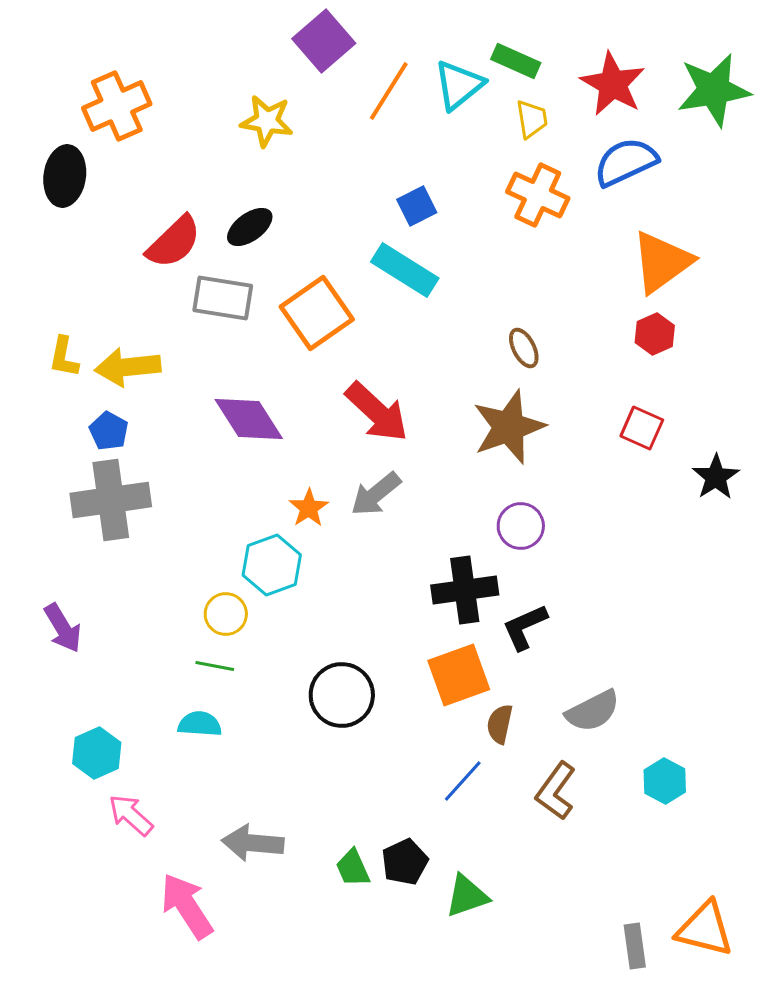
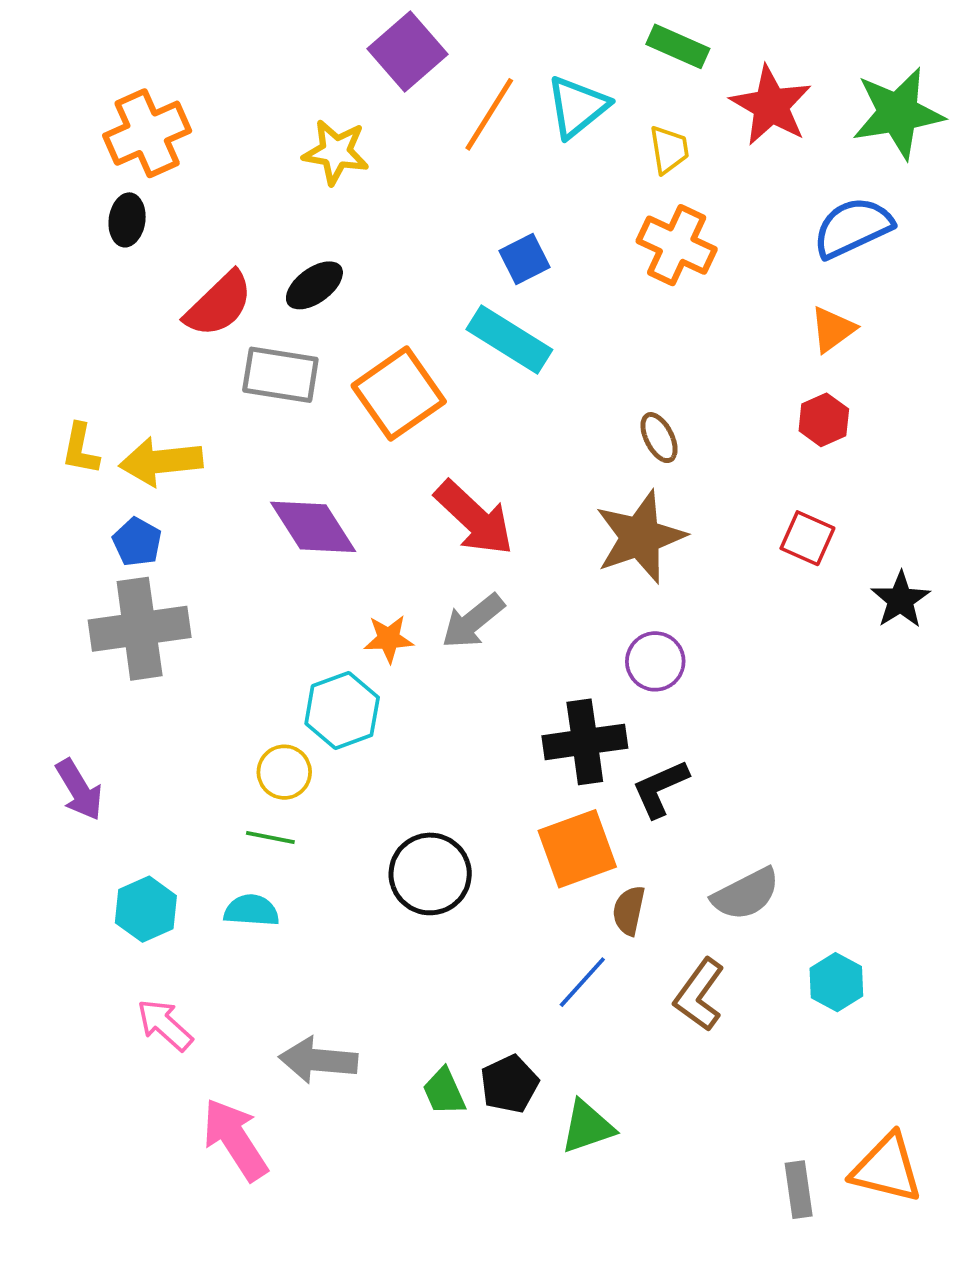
green rectangle: (516, 61) -> (678, 46), moved
blue semicircle: (626, 162) -> (853, 228), moved
black ellipse: (65, 176) -> (127, 220), moved, size x0.7
orange triangle: (662, 262) -> (833, 329), size x0.6
orange star: (309, 508) -> (389, 639), turned 30
cyan hexagon: (97, 753) -> (146, 909), moved

